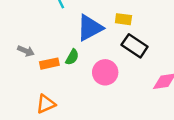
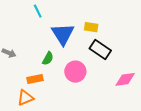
blue triangle: (90, 28) -> (63, 34), turned -35
orange rectangle: (49, 64) -> (35, 79), moved

